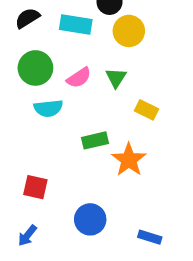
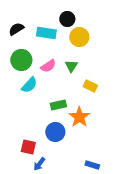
cyan semicircle: (48, 108) -> (29, 85), turned -42
red square: (35, 187) -> (28, 147), moved
blue circle: (90, 219) -> (55, 132), moved
blue arrow: (27, 235) -> (39, 164), moved

